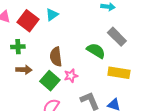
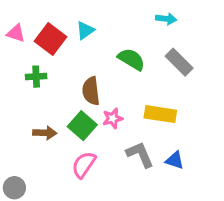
green semicircle: (96, 51) -> (131, 59), moved
brown arrow: (24, 70) -> (45, 133), moved
yellow rectangle: (119, 73) -> (160, 114), moved

